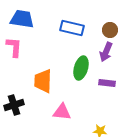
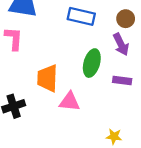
purple arrow: (106, 52) -> (121, 44), turned -48
pink triangle: (62, 112) -> (70, 102), moved

